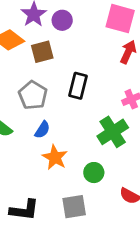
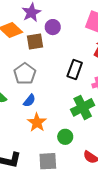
purple circle: (62, 20) -> (53, 27), moved
black rectangle: (78, 86) -> (75, 70), moved

